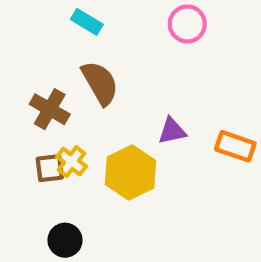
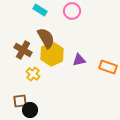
pink circle: (187, 24) -> (72, 11), moved
brown square: (50, 168) -> (20, 101), moved
yellow hexagon: (130, 172) -> (52, 54), moved

